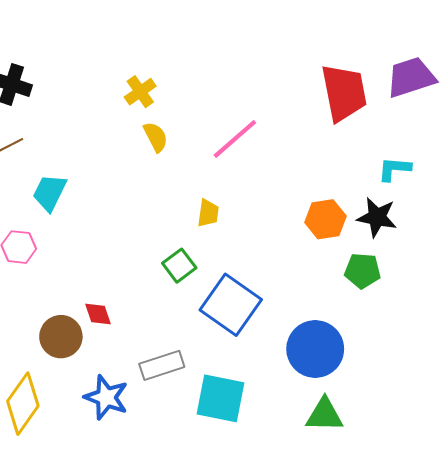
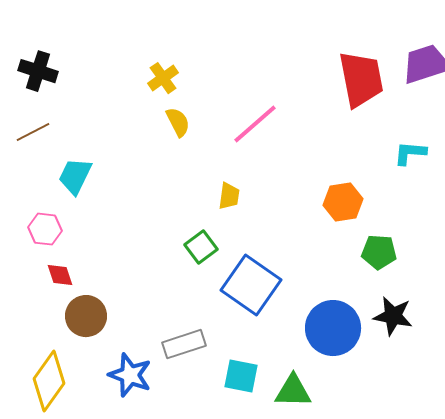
black star: (377, 217) -> (393, 316), moved
red diamond: (98, 314) -> (60, 275), moved
cyan square: (220, 398) -> (241, 376), size x0.7
green triangle: (324, 415) -> (293, 391), moved

